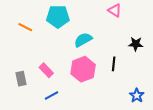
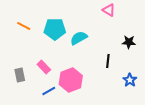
cyan pentagon: (58, 17) -> (55, 29), moved
pink hexagon: (83, 69) -> (71, 80), moved
blue star: (137, 96) -> (130, 80), moved

